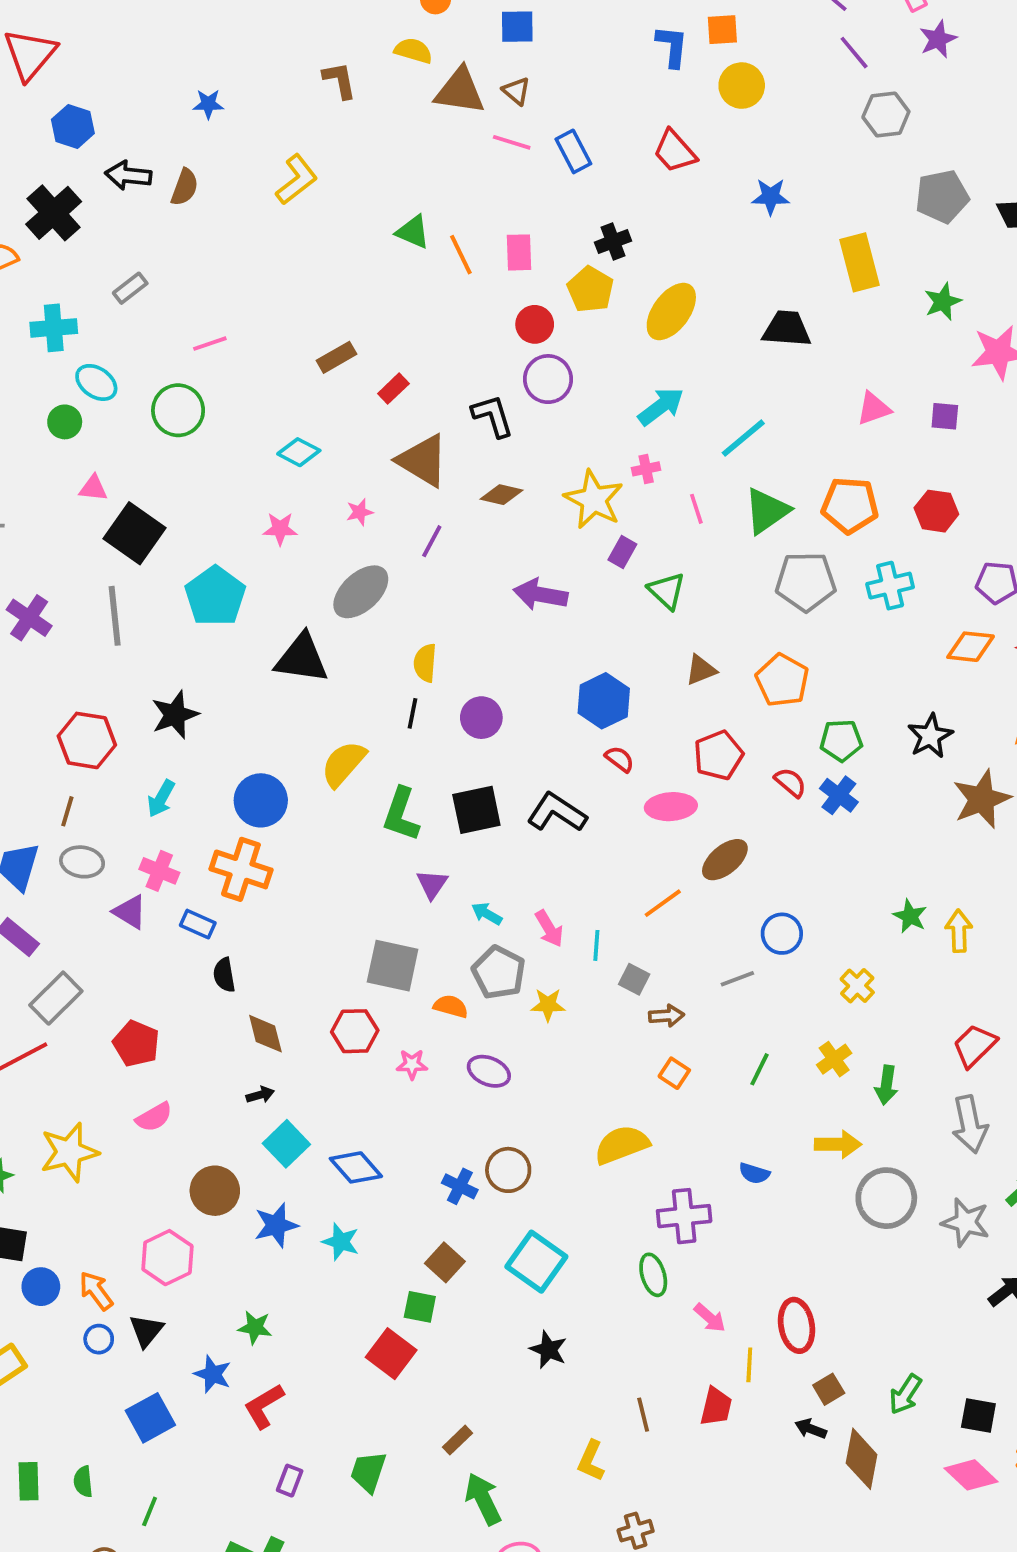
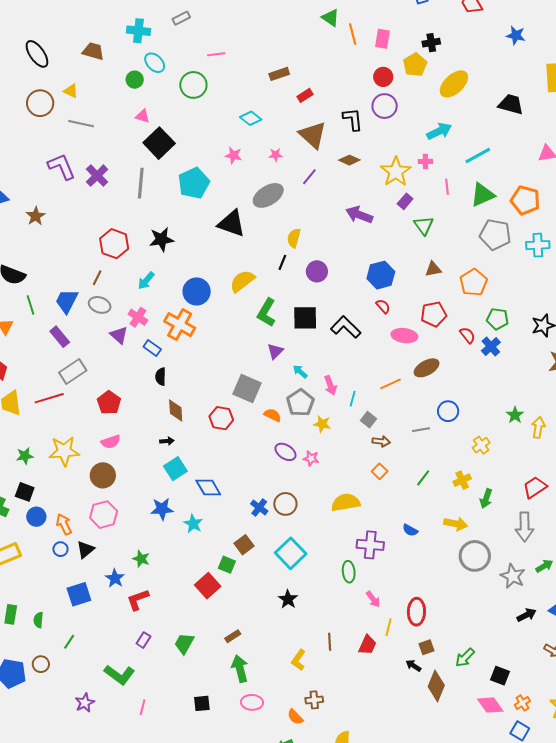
pink star: (412, 1064) -> (311, 458), moved
brown circle: (215, 1191) -> (103, 475), moved

